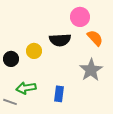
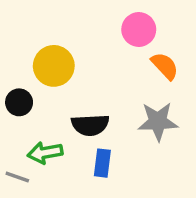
black semicircle: (60, 40) -> (90, 125), moved
yellow circle: (34, 51) -> (54, 66), moved, size x1.5
gray star: (91, 70) -> (158, 121), turned 30

